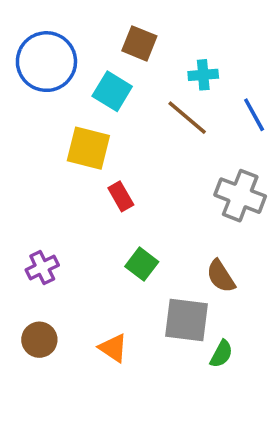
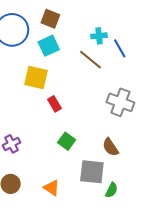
brown square: (139, 43) -> (50, 19), moved
cyan square: (112, 91) -> (49, 46), turned 35
blue line: (254, 115) -> (120, 48), moved

